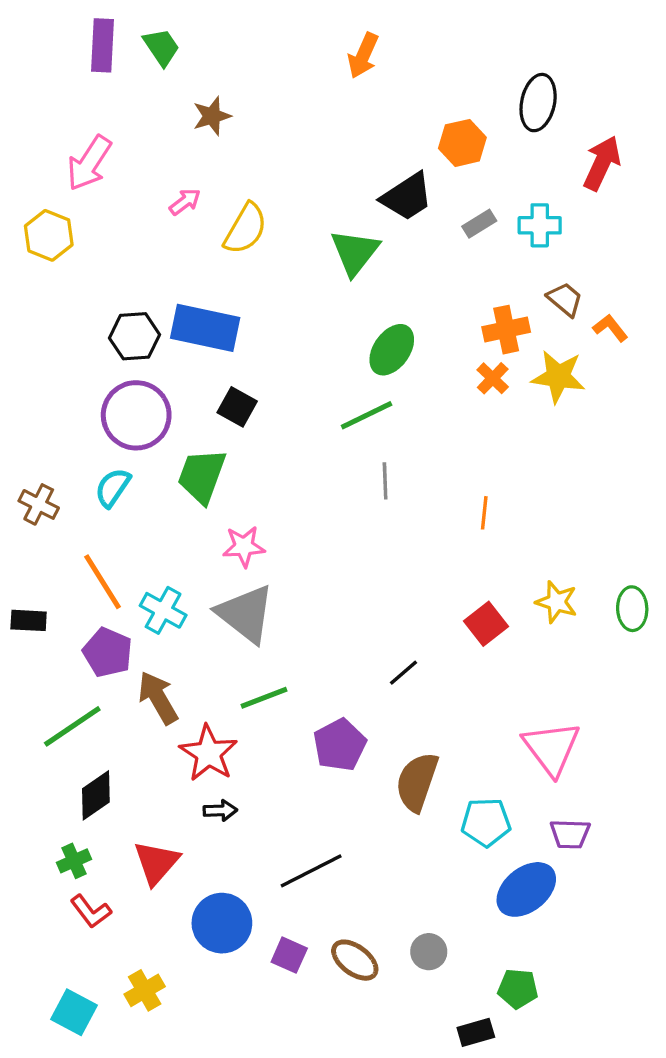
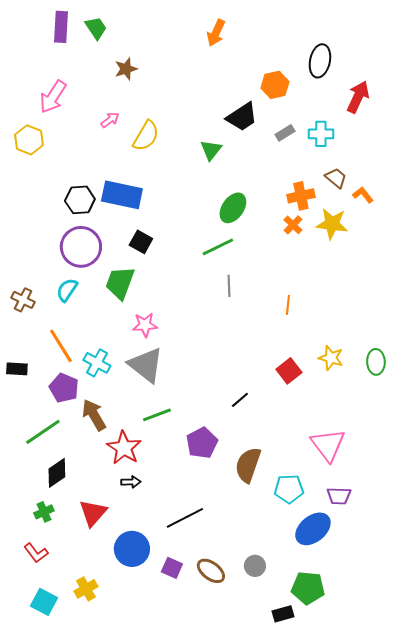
green triangle: (355, 252) -> (211, 150), size x0.7
red L-shape: (91, 911) -> (36, 553), moved
green pentagon: (518, 989) -> (308, 588), size x1.4

